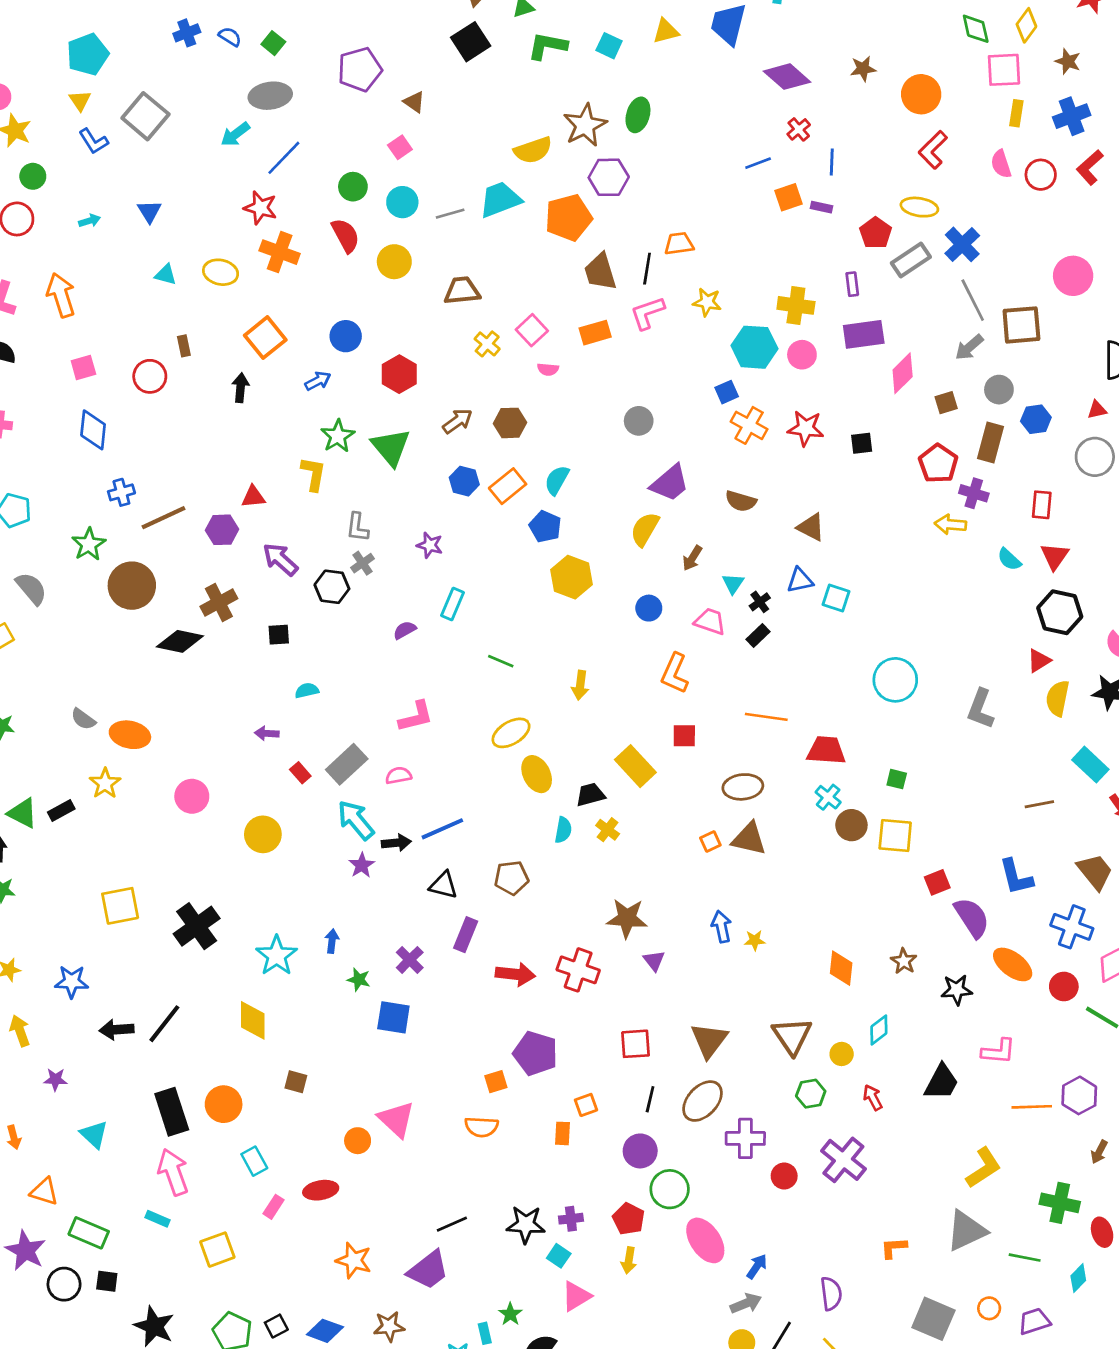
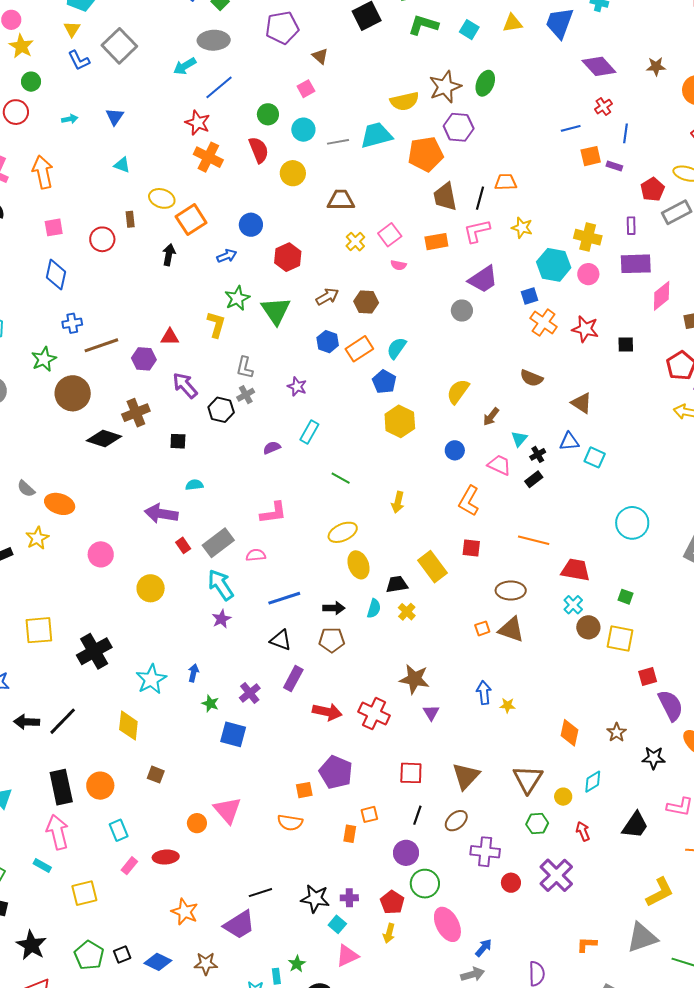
yellow ellipse: (221, 272) -> (162, 198), moved
purple trapezoid: (670, 483) -> (483, 279), moved
purple arrow: (267, 733) -> (161, 514), size x1.8
black arrow: (396, 843) -> (334, 608), moved
brown ellipse: (703, 1101) -> (456, 821), size x0.7

